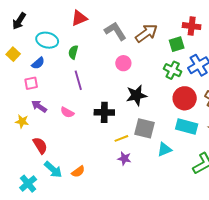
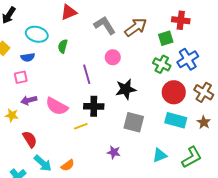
blue semicircle: (38, 63) -> (28, 57), turned 32
purple line: (78, 80) -> (87, 74), moved
purple arrow: (39, 106) -> (29, 100), turned -49
pink semicircle: (67, 112) -> (57, 106), size x1.6
yellow line: (121, 138) -> (81, 126), moved
cyan triangle: (165, 149) -> (160, 155), moved

